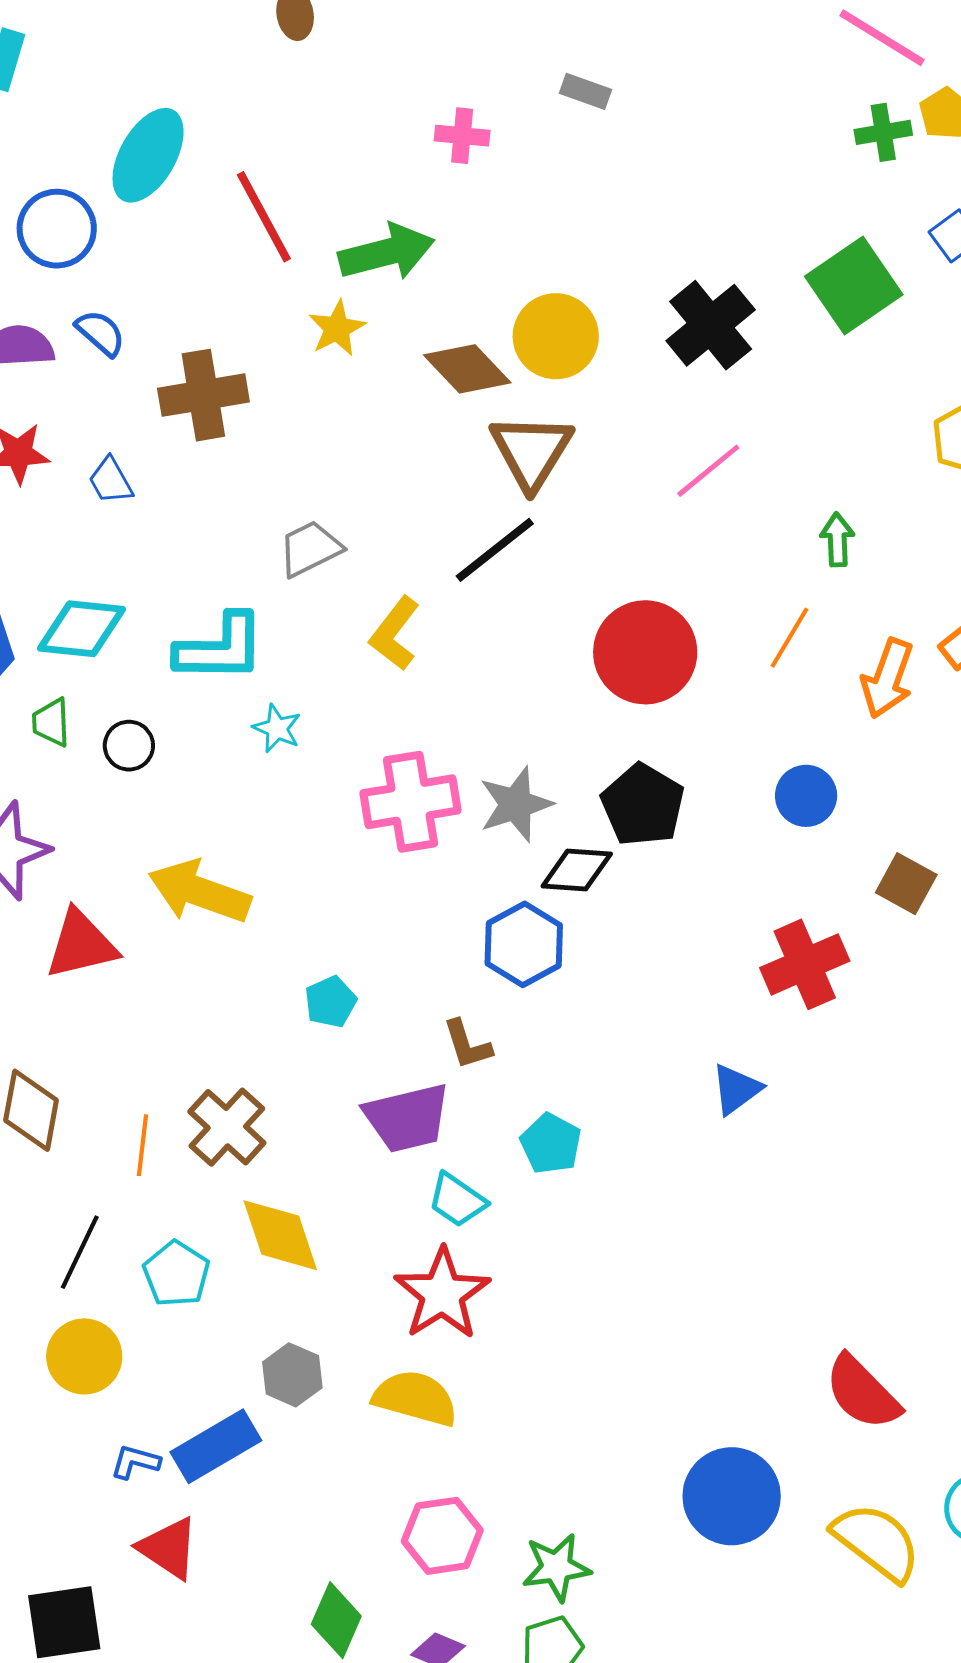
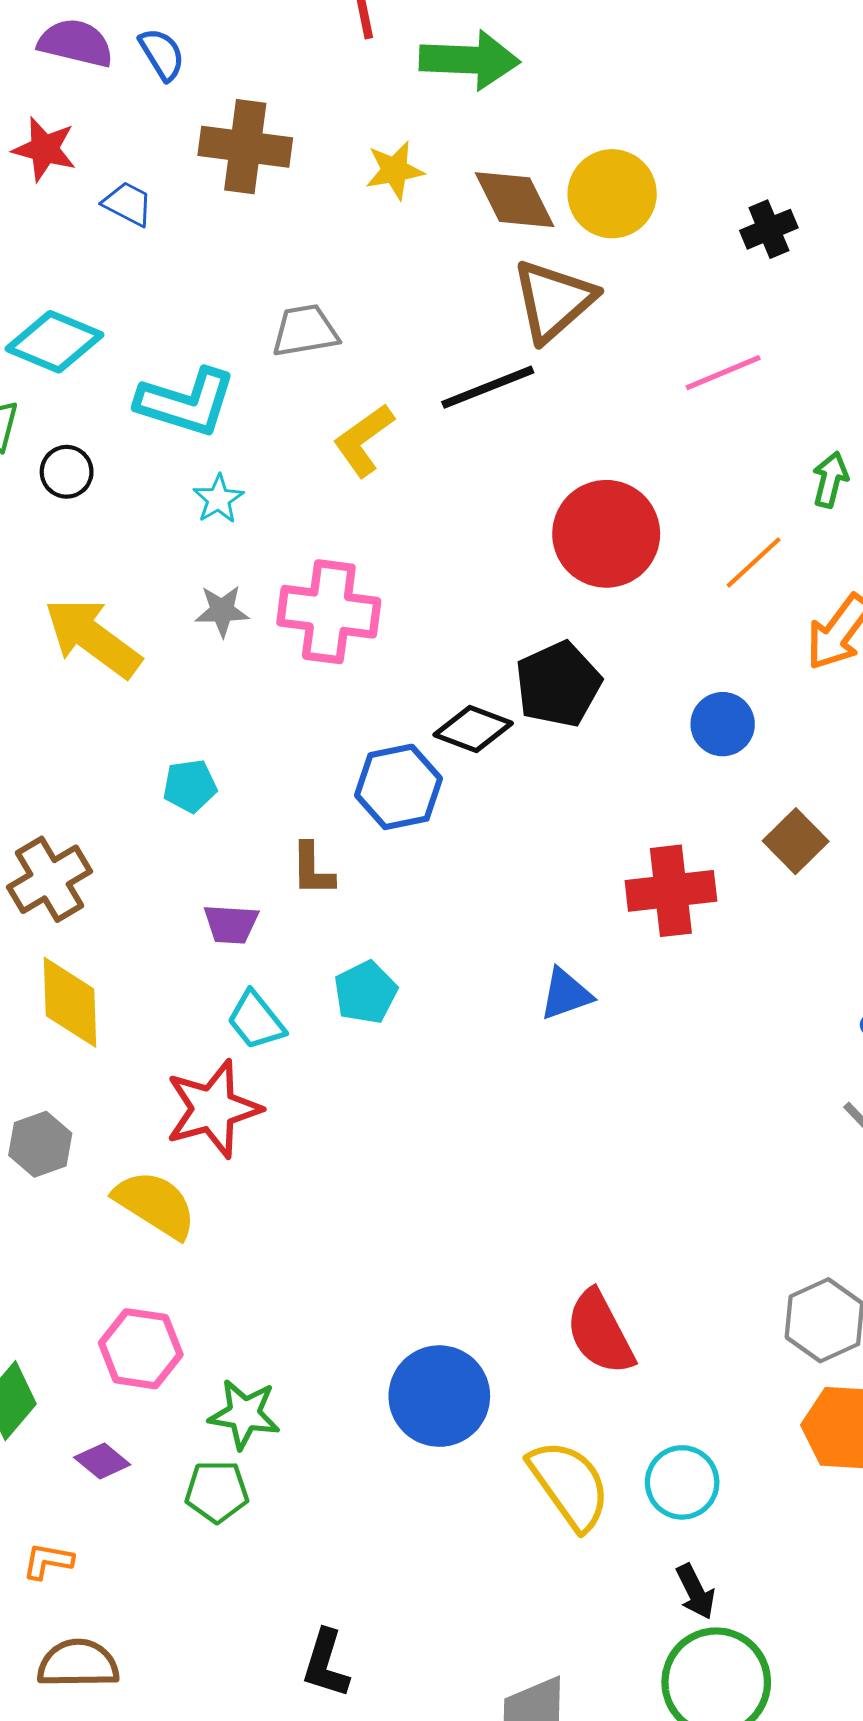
black cross: (711, 325) -> (769, 229), size x0.6
yellow star: (337, 328) -> (395, 170), moved
blue trapezoid: (111, 481) -> (128, 204), turned 130
gray star: (516, 804) -> (222, 611), moved, size x0.7
purple trapezoid: (407, 1118) -> (231, 924), size x0.6

